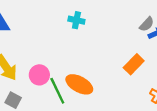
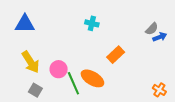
orange rectangle: (134, 64) -> (116, 55), moved

